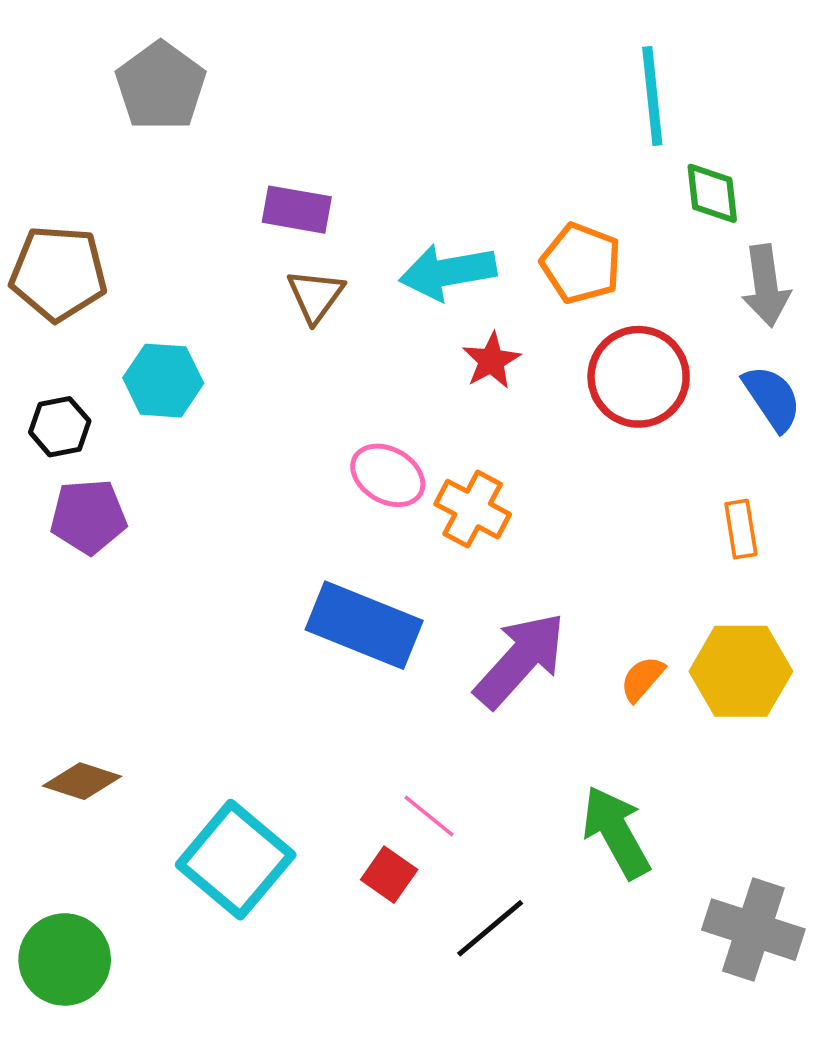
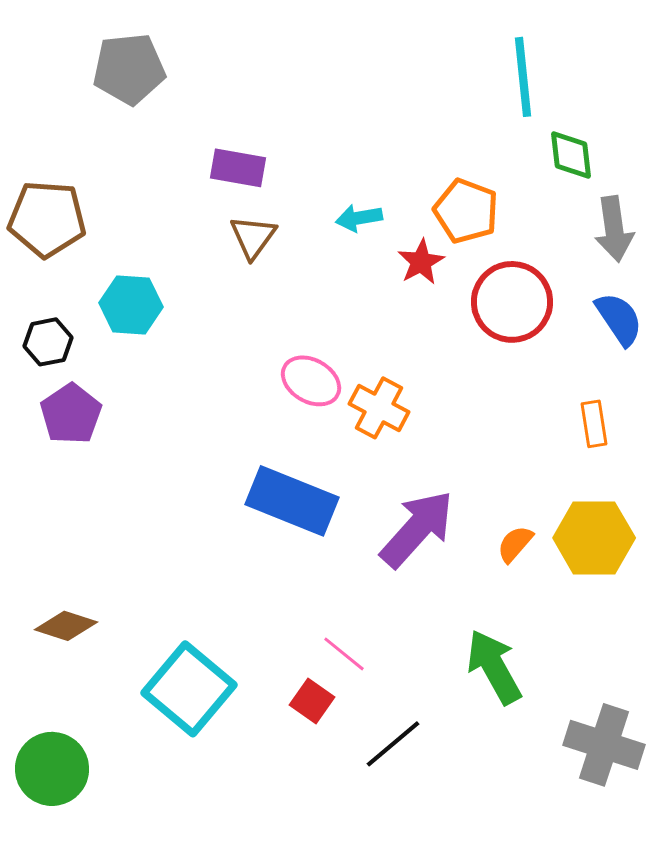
gray pentagon: (161, 86) -> (129, 69), turned 30
cyan arrow: (448, 272) -> (359, 218), size x0.6
red star: (491, 361) -> (421, 262), moved
purple pentagon: (88, 517) -> (71, 414), turned -30

